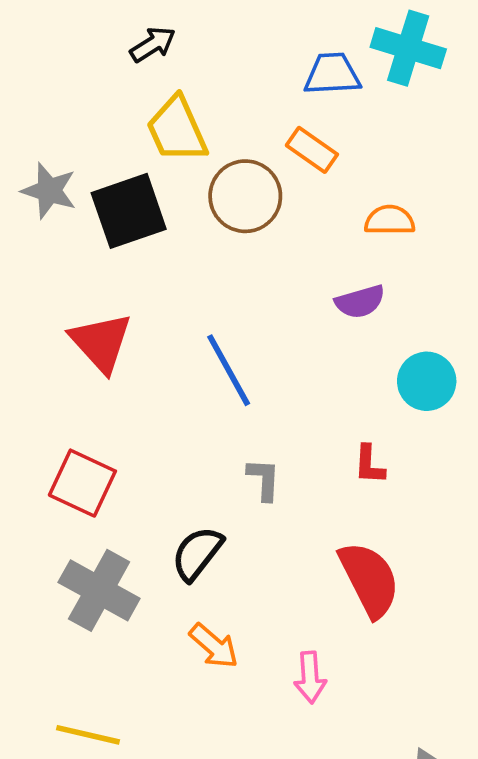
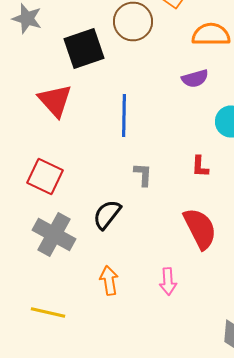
black square: (129, 211) -> (84, 48), moved
orange semicircle: (390, 220) -> (211, 34), size x1.4
blue line: (229, 370) -> (124, 116), turned 30
orange arrow: (214, 646) -> (109, 280), moved, turned -140

